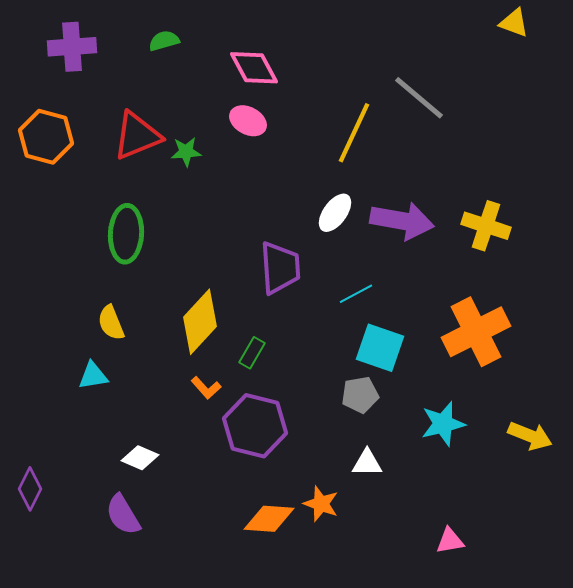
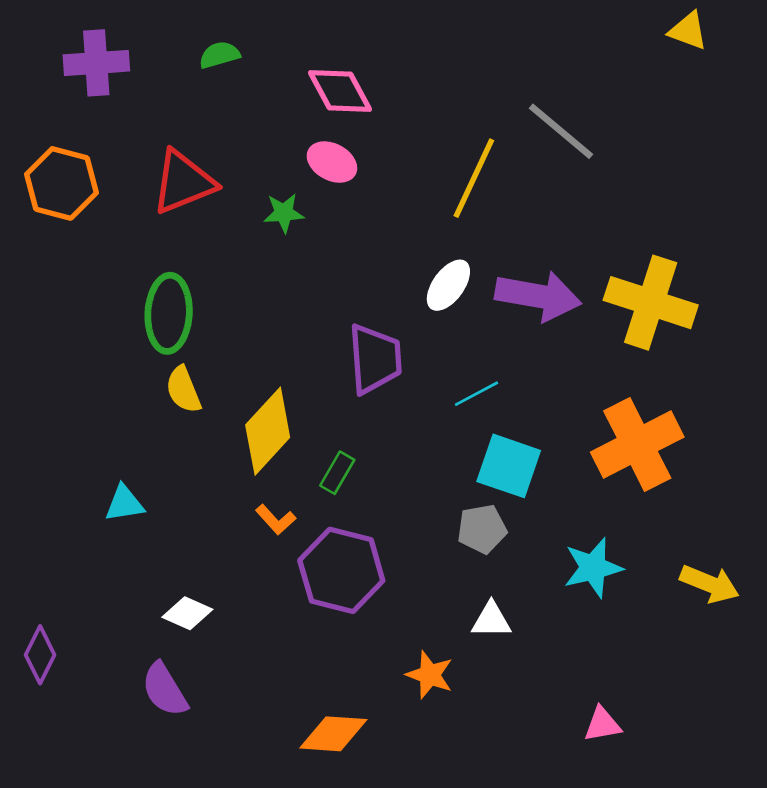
green star: (186, 152) -> (284, 213), moved
yellow cross: (486, 226) -> (651, 303), size x1.4
yellow semicircle: (111, 323) -> (183, 390), moved
orange diamond: (269, 519) -> (333, 734), moved

